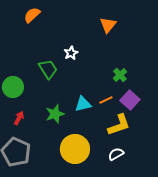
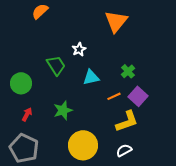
orange triangle: (108, 25) -> (116, 21), size x1.4
cyan triangle: (83, 104) -> (91, 77), moved

